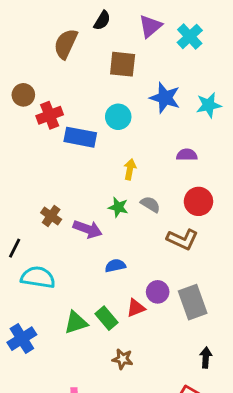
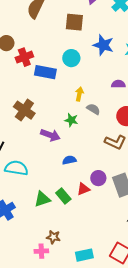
gray semicircle: (150, 204) -> (93, 109), moved
brown cross: (51, 216) -> (24, 110), moved, size x1.5
brown star: (123, 359) -> (53, 237), moved

